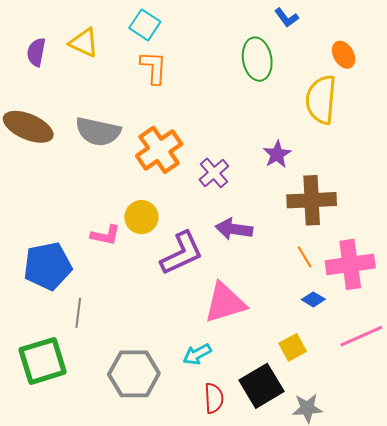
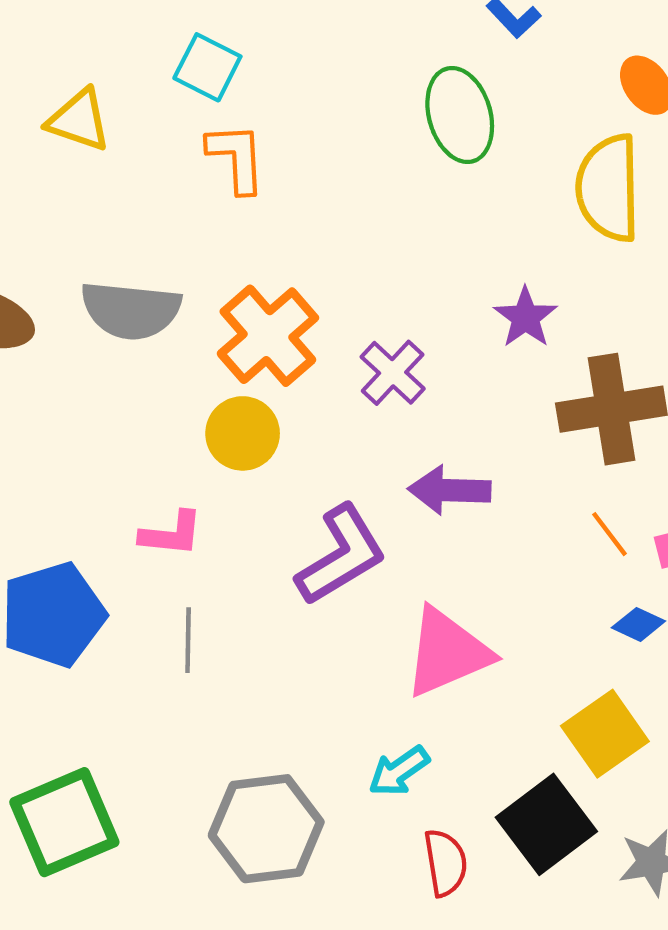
yellow circle: (141, 217) -> (243, 433), moved
gray line: (78, 313) -> (188, 640), moved
yellow square: (293, 347) -> (605, 734), size x1.4

